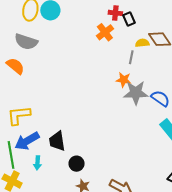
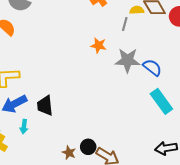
orange star: (124, 80) -> (99, 45), moved
black circle: (77, 164) -> (88, 147), moved

